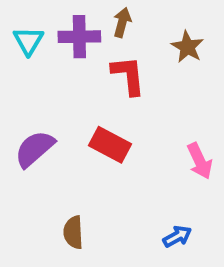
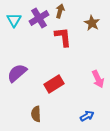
purple cross: (79, 37) -> (39, 18), turned -30
red rectangle: (110, 145) -> (54, 84), moved, turned -60

